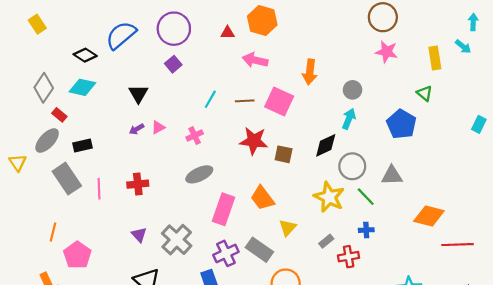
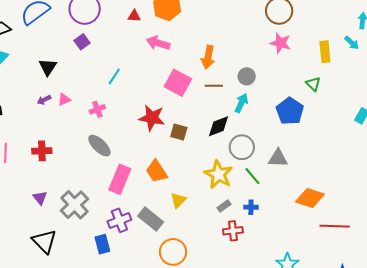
brown line: (245, 101) -> (214, 86), moved
gray ellipse: (199, 174) -> (99, 146), turned 65
gray rectangle: (326, 241) -> (224, 206), moved

